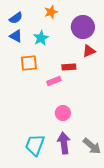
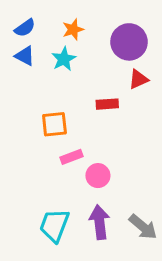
orange star: (51, 12) -> (73, 29), moved
orange square: (29, 63) -> (54, 124), moved
pink rectangle: (54, 81) -> (72, 157), moved

